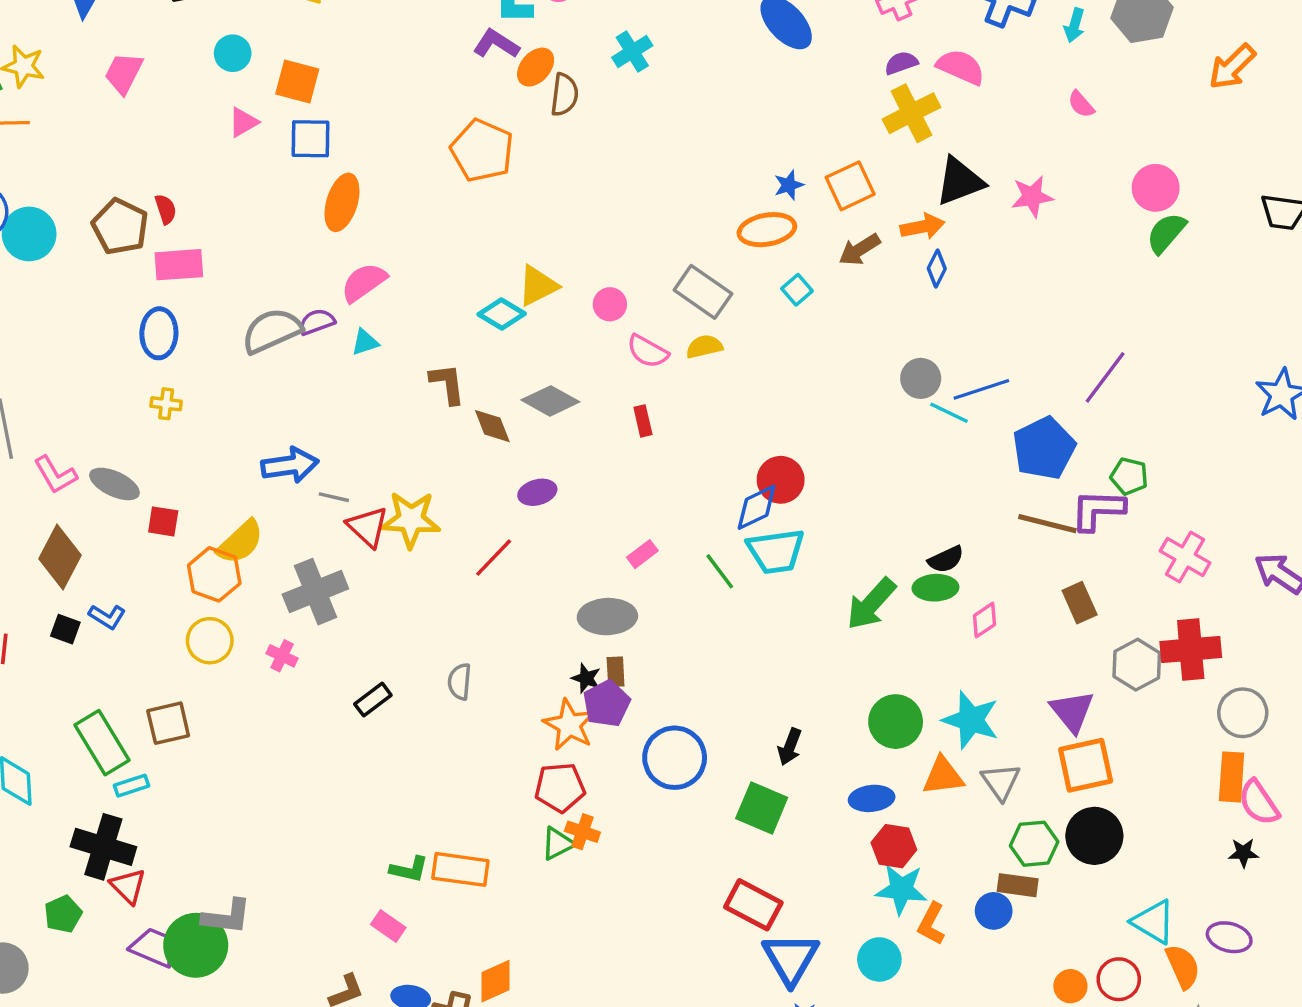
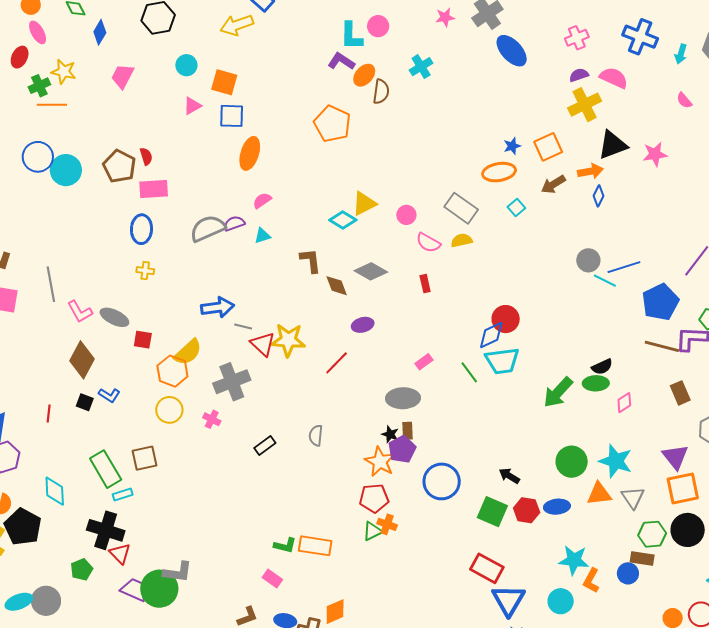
pink semicircle: (364, 282) -> (262, 201), size x0.7
black arrow: (790, 747) -> (509, 476), turned 100
red hexagon: (894, 846) -> (527, 510), moved

